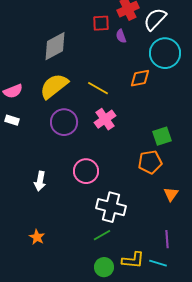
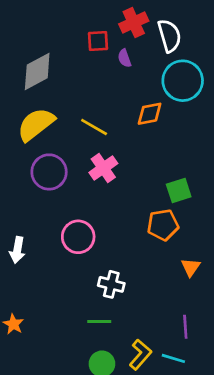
white semicircle: (155, 19) -> (169, 36), turned 120
white cross: (111, 207) -> (111, 284), size x0.7
green line: (102, 235) -> (99, 321), turned 30
yellow L-shape: (133, 260) -> (140, 355), turned -55

